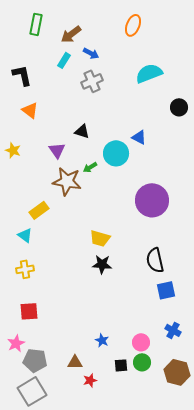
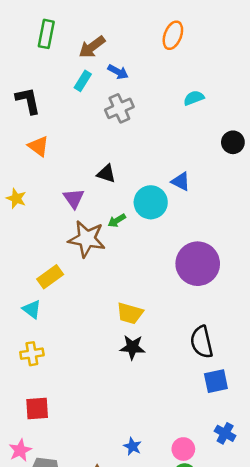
cyan semicircle: (149, 73) -> (194, 98), size x0.6

